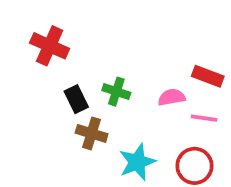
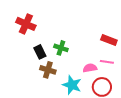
pink semicircle: (172, 97) -> (90, 68), moved
cyan star: (137, 162) -> (72, 85), turned -30

